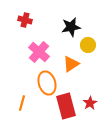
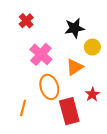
red cross: (25, 20) -> (26, 21), turned 32
red star: (90, 103) -> (92, 94), moved

